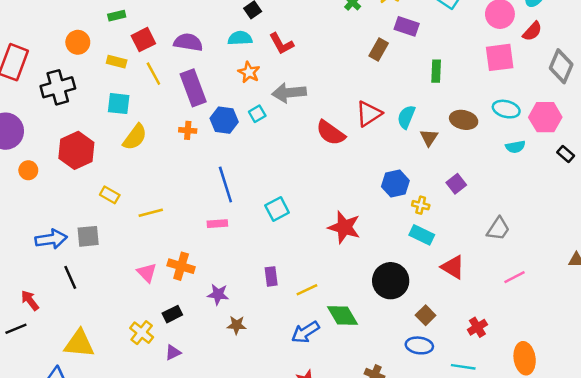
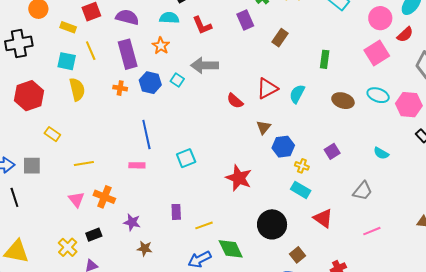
purple rectangle: (407, 26) -> (245, 20), moved, turned 42
pink square: (500, 57) -> (377, 53), turned -30
orange star: (249, 72) -> (161, 46), moved
yellow line: (153, 74) -> (91, 51), moved
cyan square: (257, 114) -> (177, 80), turned -32
red semicircle: (331, 133) -> (235, 101), size x0.7
yellow semicircle: (135, 137) -> (77, 89), turned -55
brown triangle: (429, 137) -> (264, 127), moved
cyan semicircle: (515, 147) -> (381, 153), moved, turned 35
yellow line: (151, 213) -> (84, 164), moved

